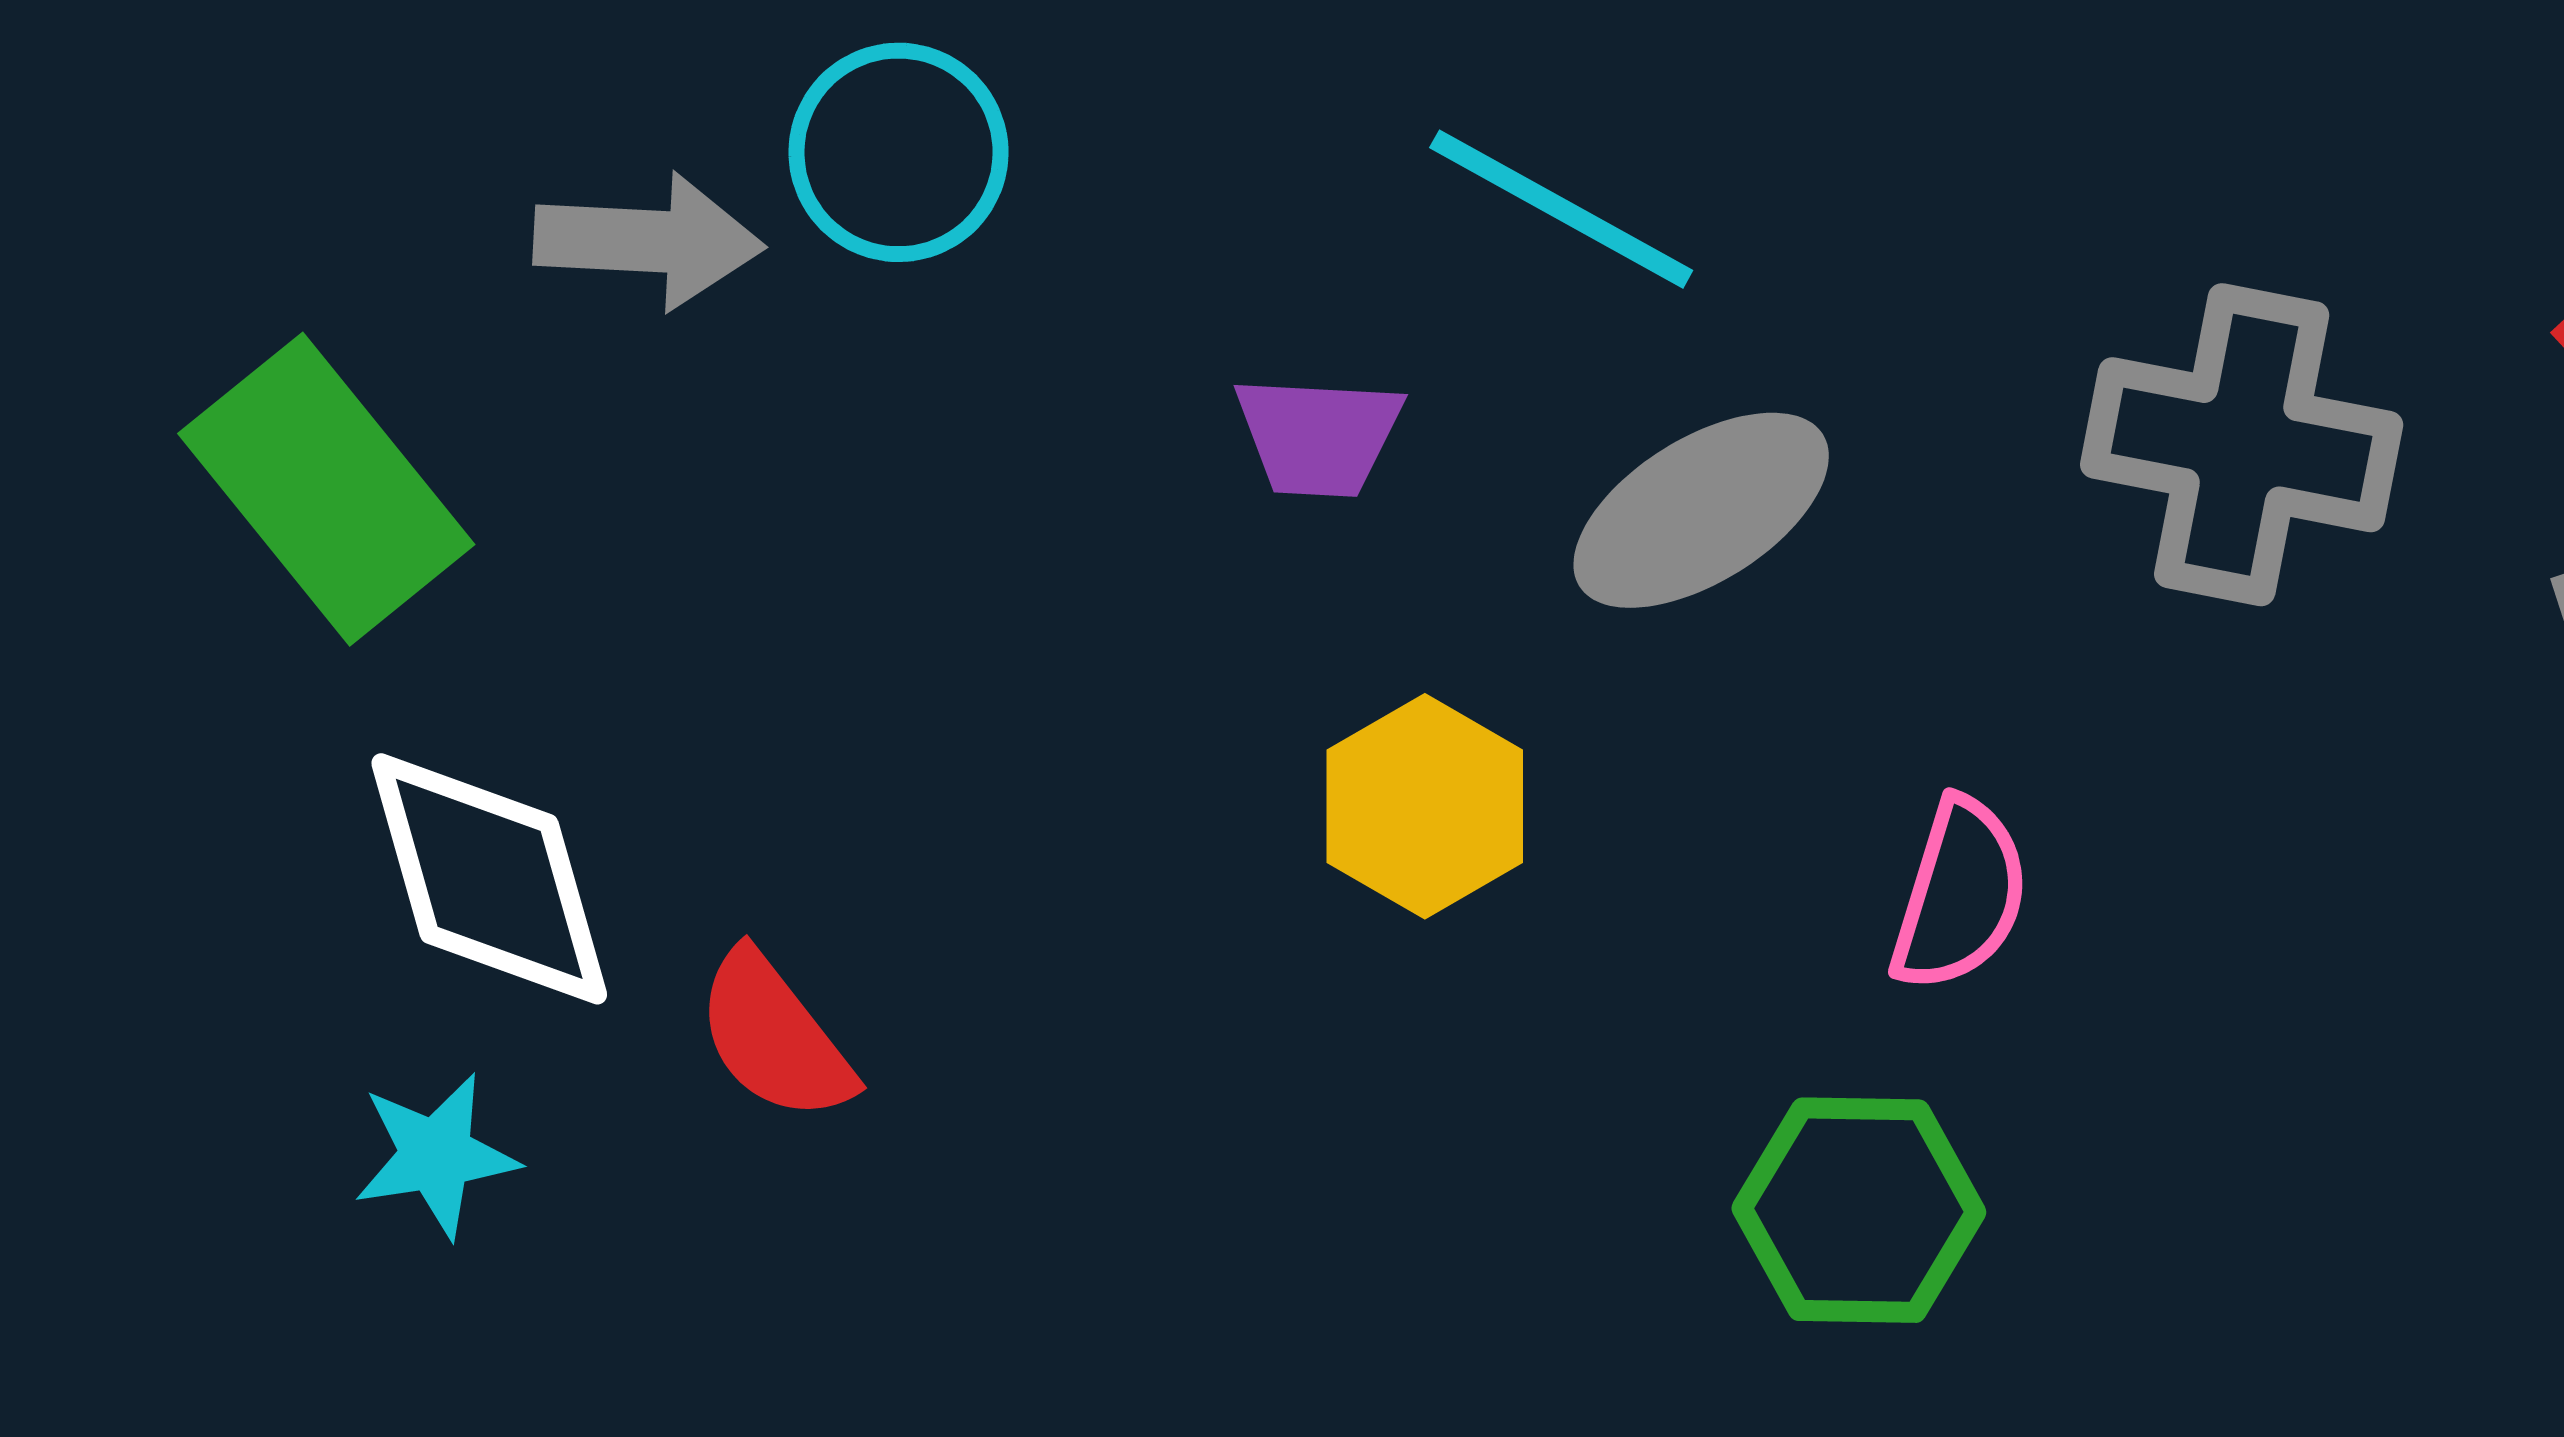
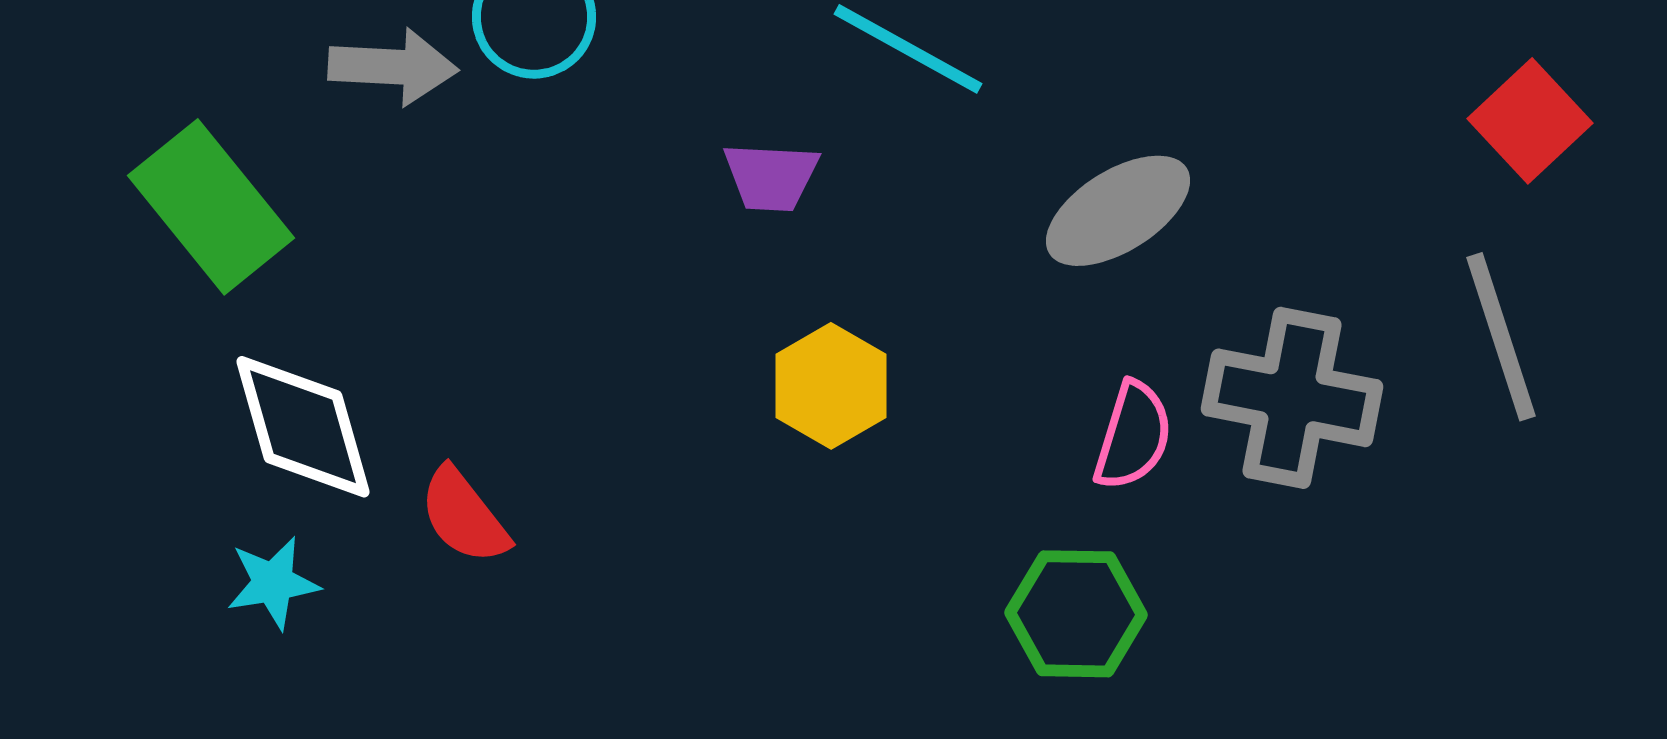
gray cross: (2242, 445) -> (1292, 398), moved
gray ellipse: (1701, 510) -> (1118, 211), moved

